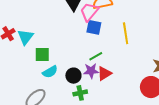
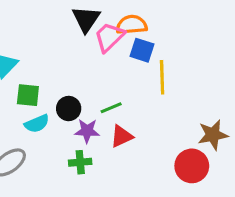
blue square: (94, 27) -> (142, 50), moved
purple star: (91, 71) -> (87, 131), moved
black circle: (73, 76) -> (69, 108), moved

